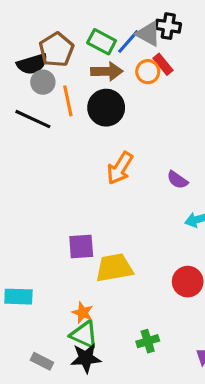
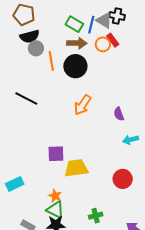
blue line: (128, 41) -> (91, 25), turned -30
brown pentagon: (56, 50) -> (24, 15), moved, turned -30
black line: (33, 119) -> (26, 99), moved
purple semicircle: (177, 180) -> (119, 114), turned 32
cyan rectangle: (18, 297) -> (15, 184), turned -30

